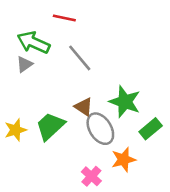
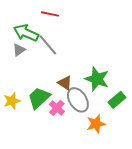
gray line: (80, 58) -> (48, 45), moved
pink cross: (91, 176) -> (57, 108), moved

